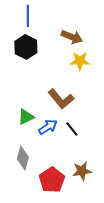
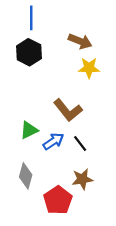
brown star: (82, 171) -> (82, 179), moved

